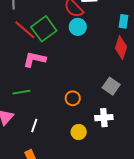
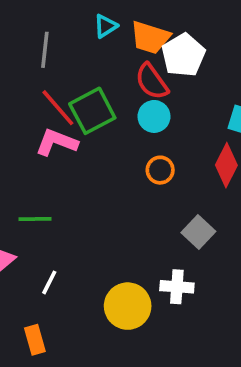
pink L-shape: (35, 59) -> (57, 142), moved
orange circle: (73, 98) -> (160, 170), moved
yellow circle: (79, 132) -> (128, 306), size x1.6

